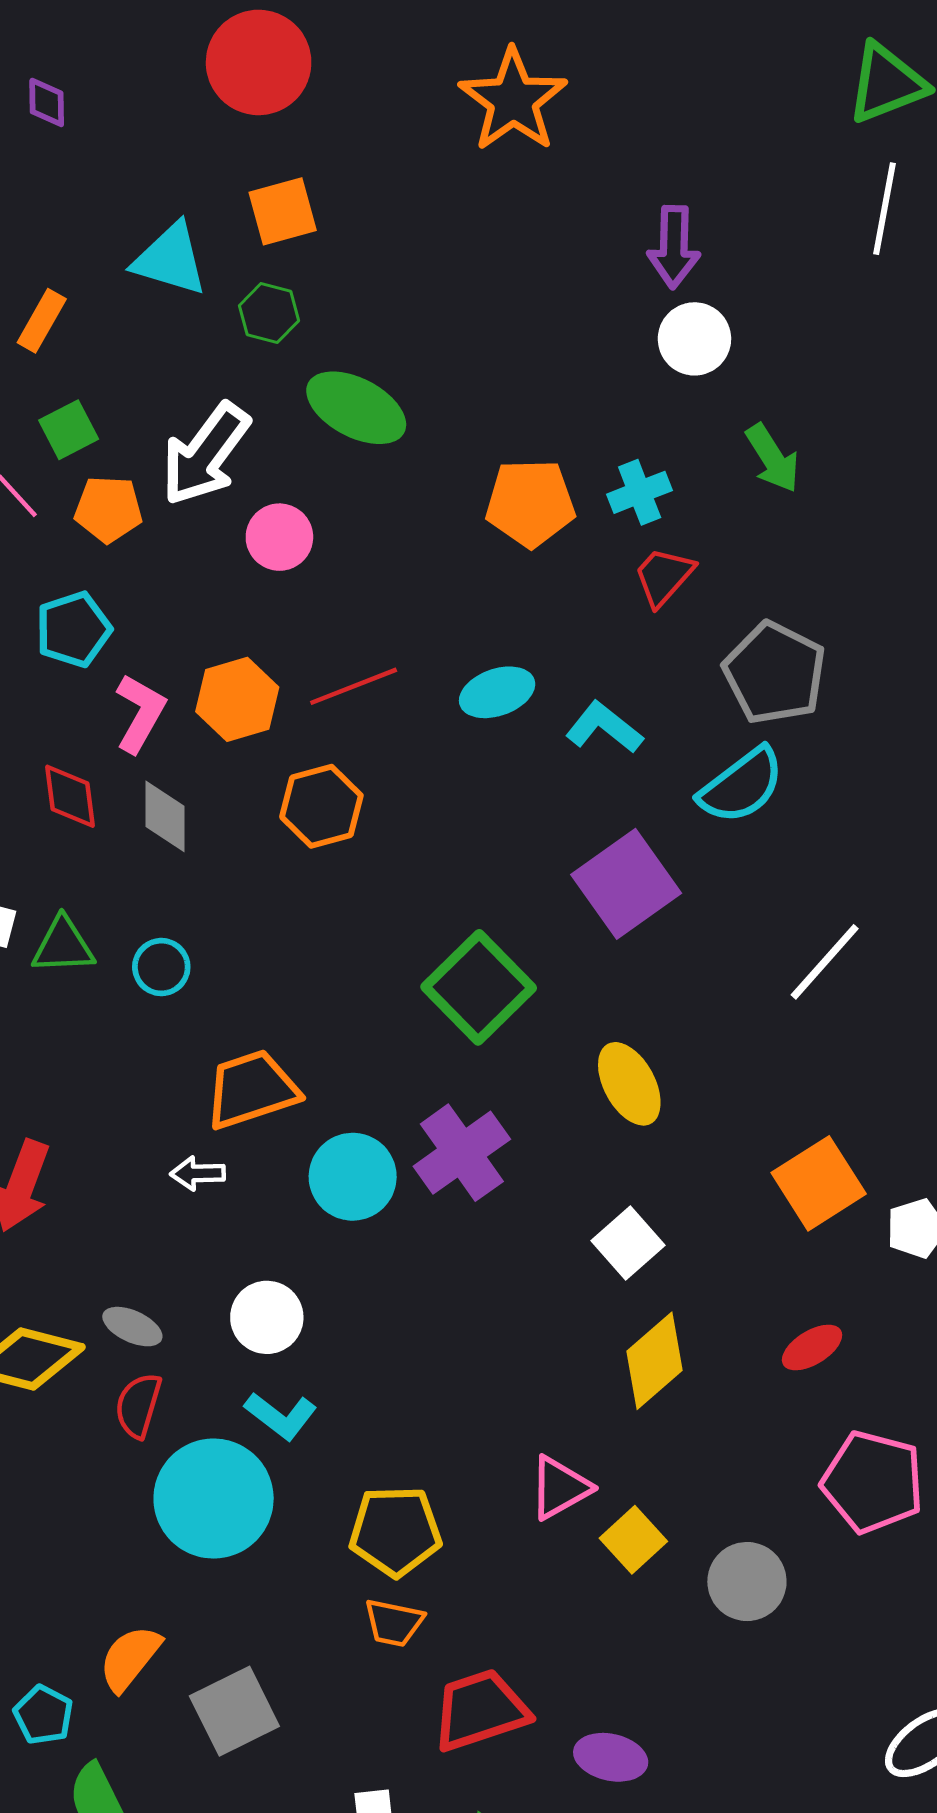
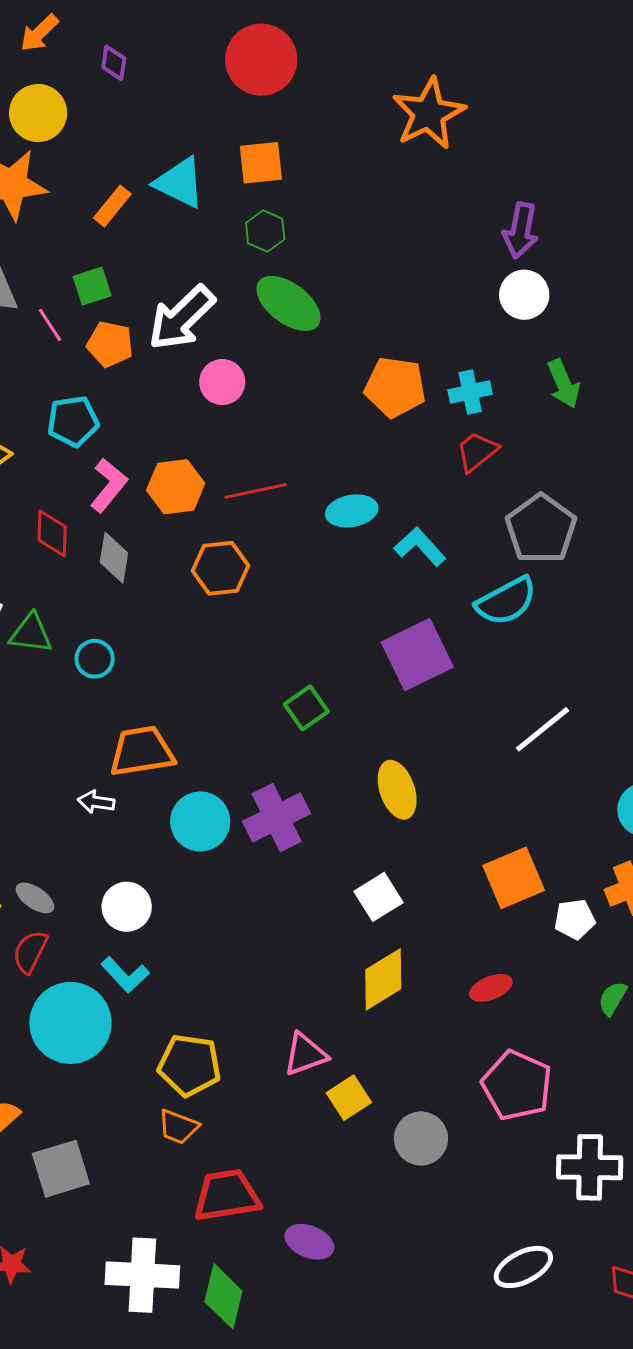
green hexagon: (269, 313) -> (265, 231), moved
orange rectangle: (42, 321) -> (112, 206), moved
green square: (479, 987) -> (306, 708), size x0.6

